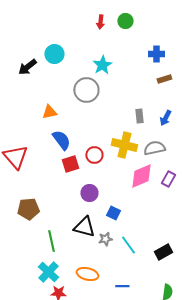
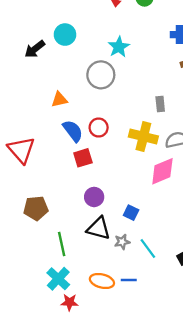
red circle: (94, 155) -> (99, 128), moved
purple circle: (89, 193) -> (94, 197), moved
blue line: (122, 286) -> (129, 280), moved

